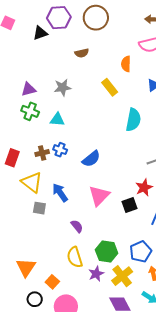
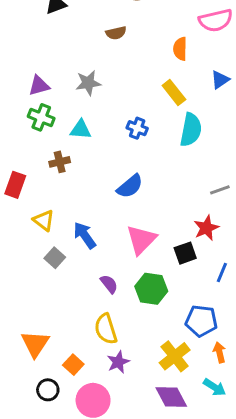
yellow rectangle: (110, 87) -> (174, 92), moved
blue cross: (60, 150) -> (137, 128), moved
brown cross: (42, 153) -> (60, 162), moved
yellow triangle: (32, 182) -> (44, 220), size x0.7
gray square: (39, 208) -> (55, 258), turned 32
green hexagon: (107, 251) -> (151, 289), moved
blue pentagon: (141, 252) -> (201, 321), turned 30
purple star: (96, 274) -> (118, 362), moved

